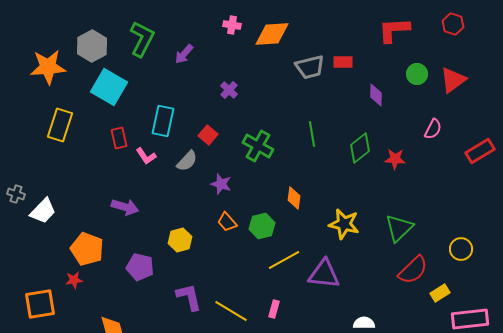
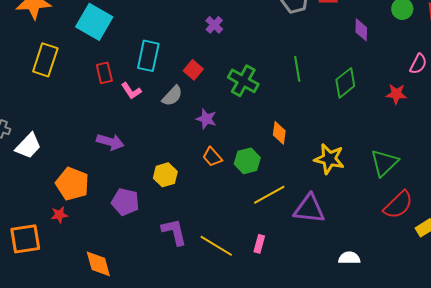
red star: (395, 159) -> (396, 94), moved

